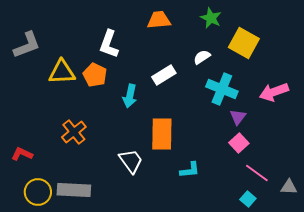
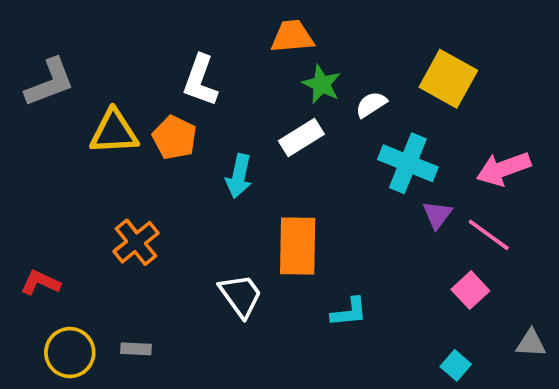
green star: (211, 18) -> (322, 84), moved
pink square: (239, 143) -> (470, 290), moved
pink line: (257, 173) -> (489, 235), moved
gray rectangle: (74, 190) -> (136, 349), size x0.5

